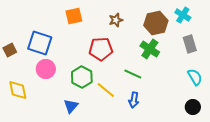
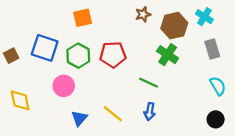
brown star: (116, 20) -> (143, 14), moved
pink circle: (46, 69) -> (64, 86), moved
green hexagon: (82, 77) -> (78, 56), moved
yellow line: (106, 90) -> (113, 114), moved

